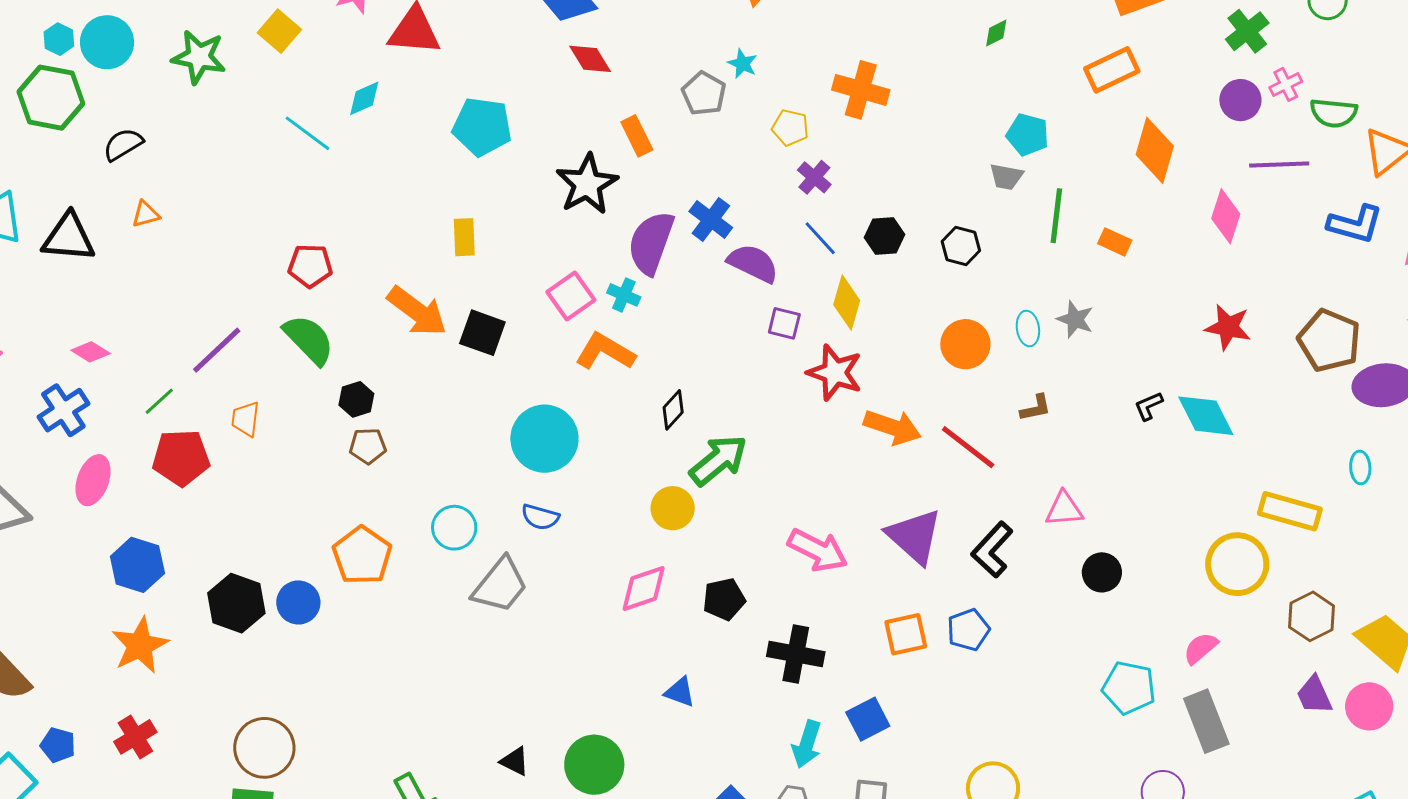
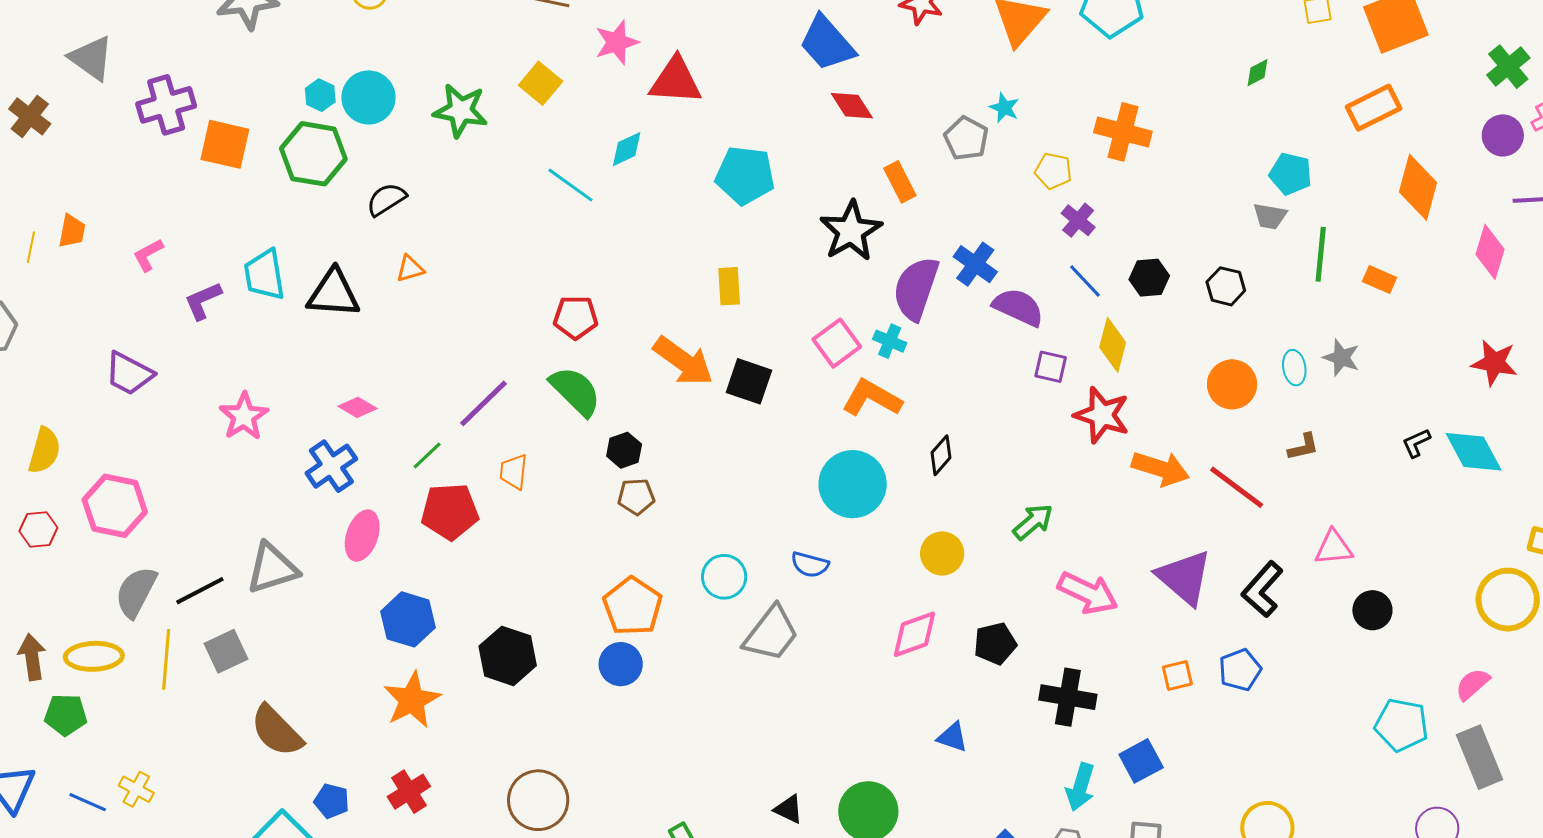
cyan circle: (544, 439) -> (853, 484), moved
green arrow: (718, 460) -> (1033, 522), moved, size x0.7
blue circle: (298, 602) -> (621, 664), moved
orange square: (906, 634) -> (1177, 675), size x0.7

